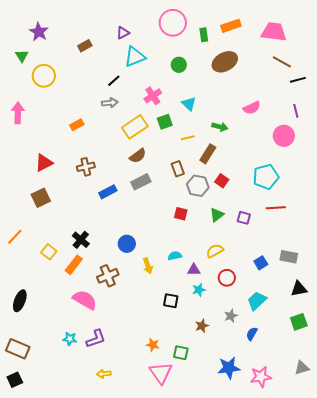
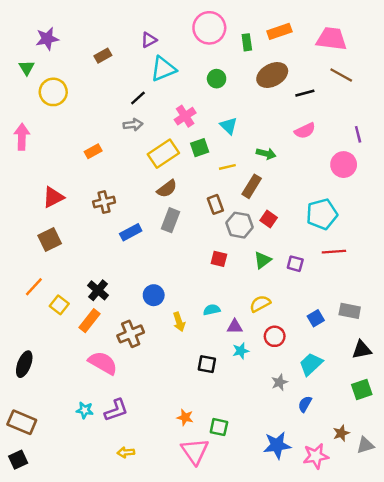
purple star: (39, 32) -> (47, 39), turned 30
black line: (298, 80) -> (305, 93), moved
gray rectangle: (141, 182) -> (171, 220), turned -42
orange line: (15, 237) -> (34, 287), moved
brown star: (202, 326) -> (341, 433), moved

